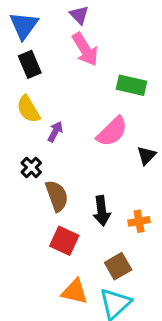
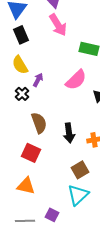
black cross: (31, 167) -> (22, 94), moved
red square: (64, 241) -> (31, 153), moved
orange triangle: (75, 292) -> (26, 186), moved

